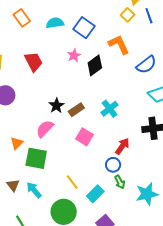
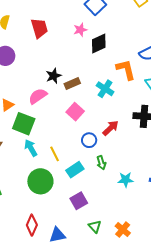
orange L-shape: (119, 45) -> (126, 70), moved
cyan cross: (110, 109) -> (105, 89), turned -30
blue circle: (113, 165) -> (89, 140), moved
cyan arrow: (34, 190) -> (31, 148), moved
cyan star: (147, 194) -> (126, 180), size x0.7

